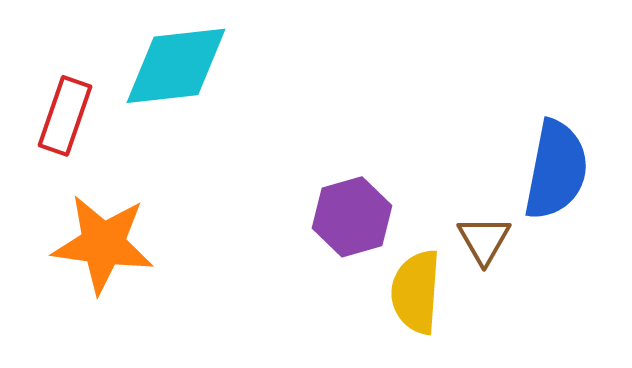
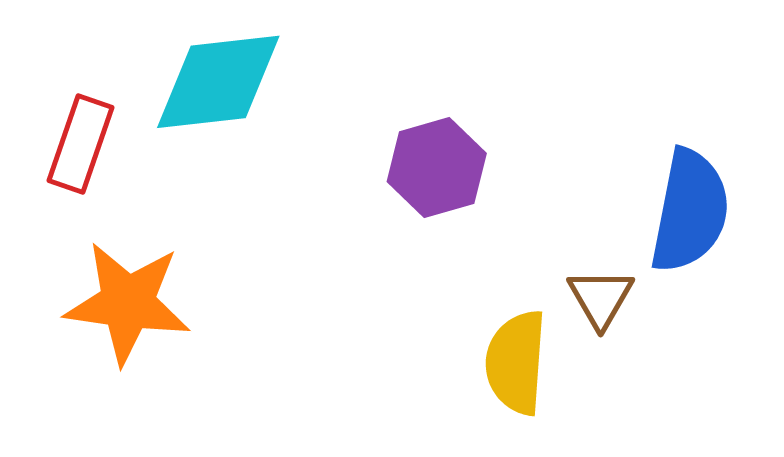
purple hexagon: (352, 217) -> (437, 168), moved

